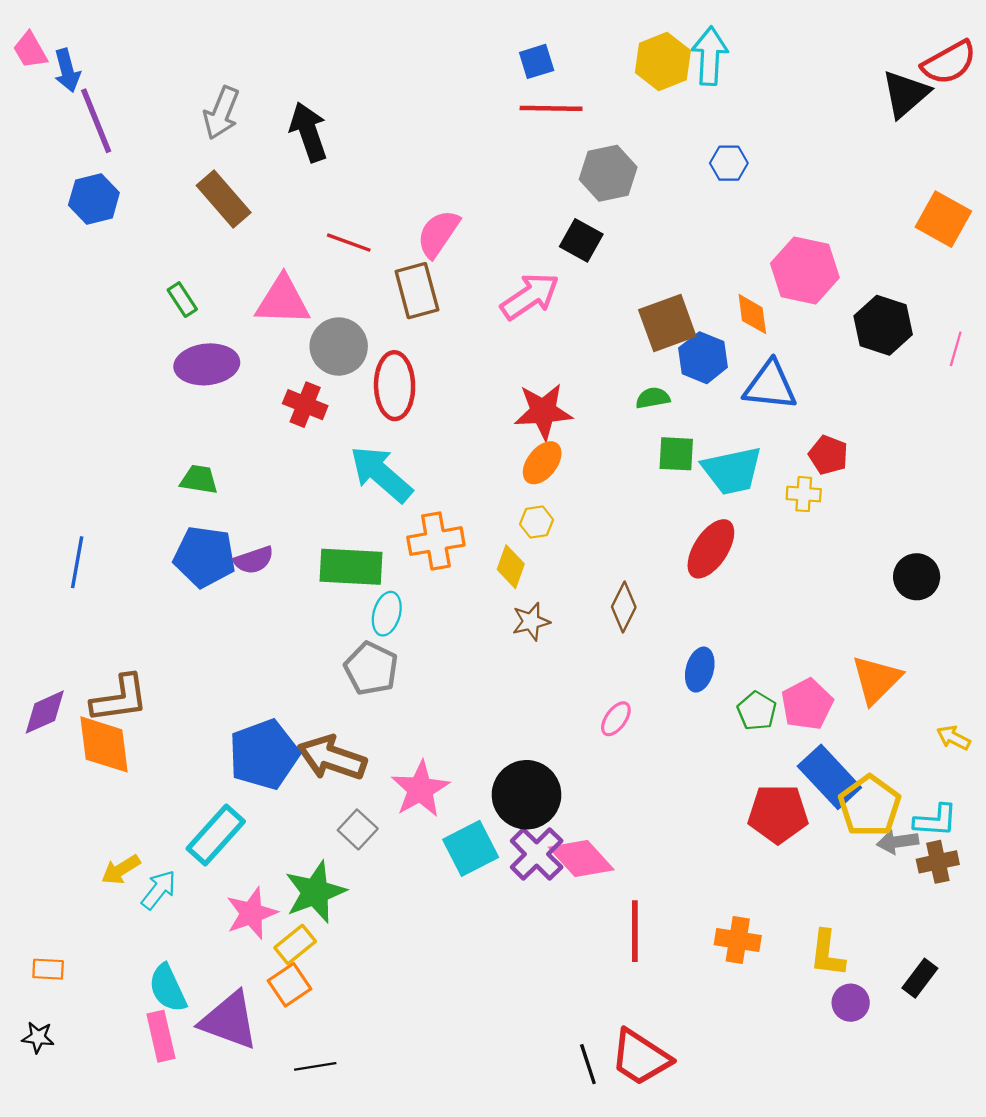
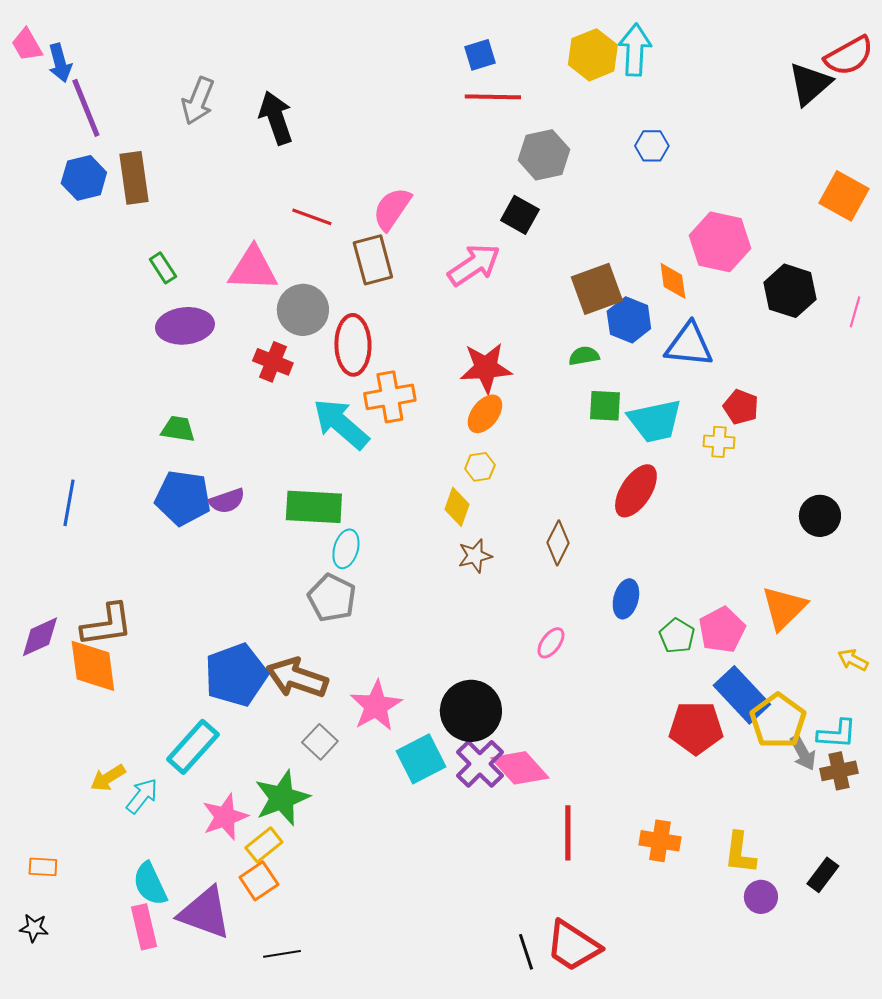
brown rectangle: (224, 199) -> (134, 178), moved, turned 33
orange cross: (436, 541) -> (390, 397), moved
gray arrow: (898, 842) -> (803, 753), turned -111

